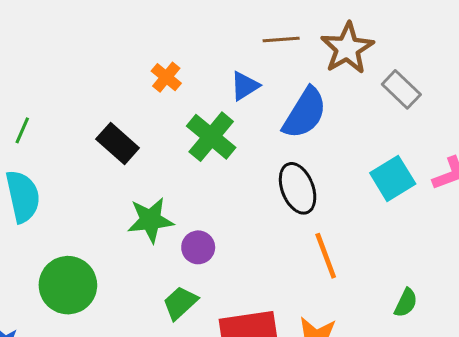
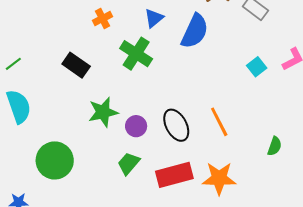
orange cross: (166, 77) -> (102, 18), turned 30
green line: (22, 130) -> (13, 64), turned 36
cyan square: (393, 178) -> (257, 67), size x0.7
black ellipse: (298, 188) -> (176, 125), moved

